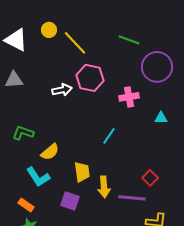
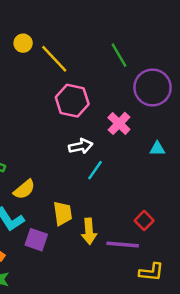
green line: (129, 40) -> (119, 55), turned 40
white arrow: (62, 90) -> (81, 146), moved
pink cross: (129, 97) -> (119, 123), turned -36
purple square: (70, 201) -> (36, 240), moved

